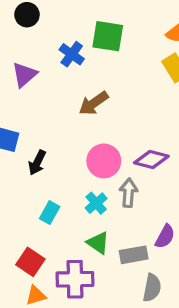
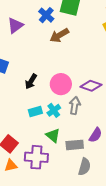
brown arrow: (94, 103) -> (59, 35), moved
black arrow: (37, 163) -> (31, 82), moved
cyan rectangle: (50, 213) -> (35, 112), moved, turned 40

